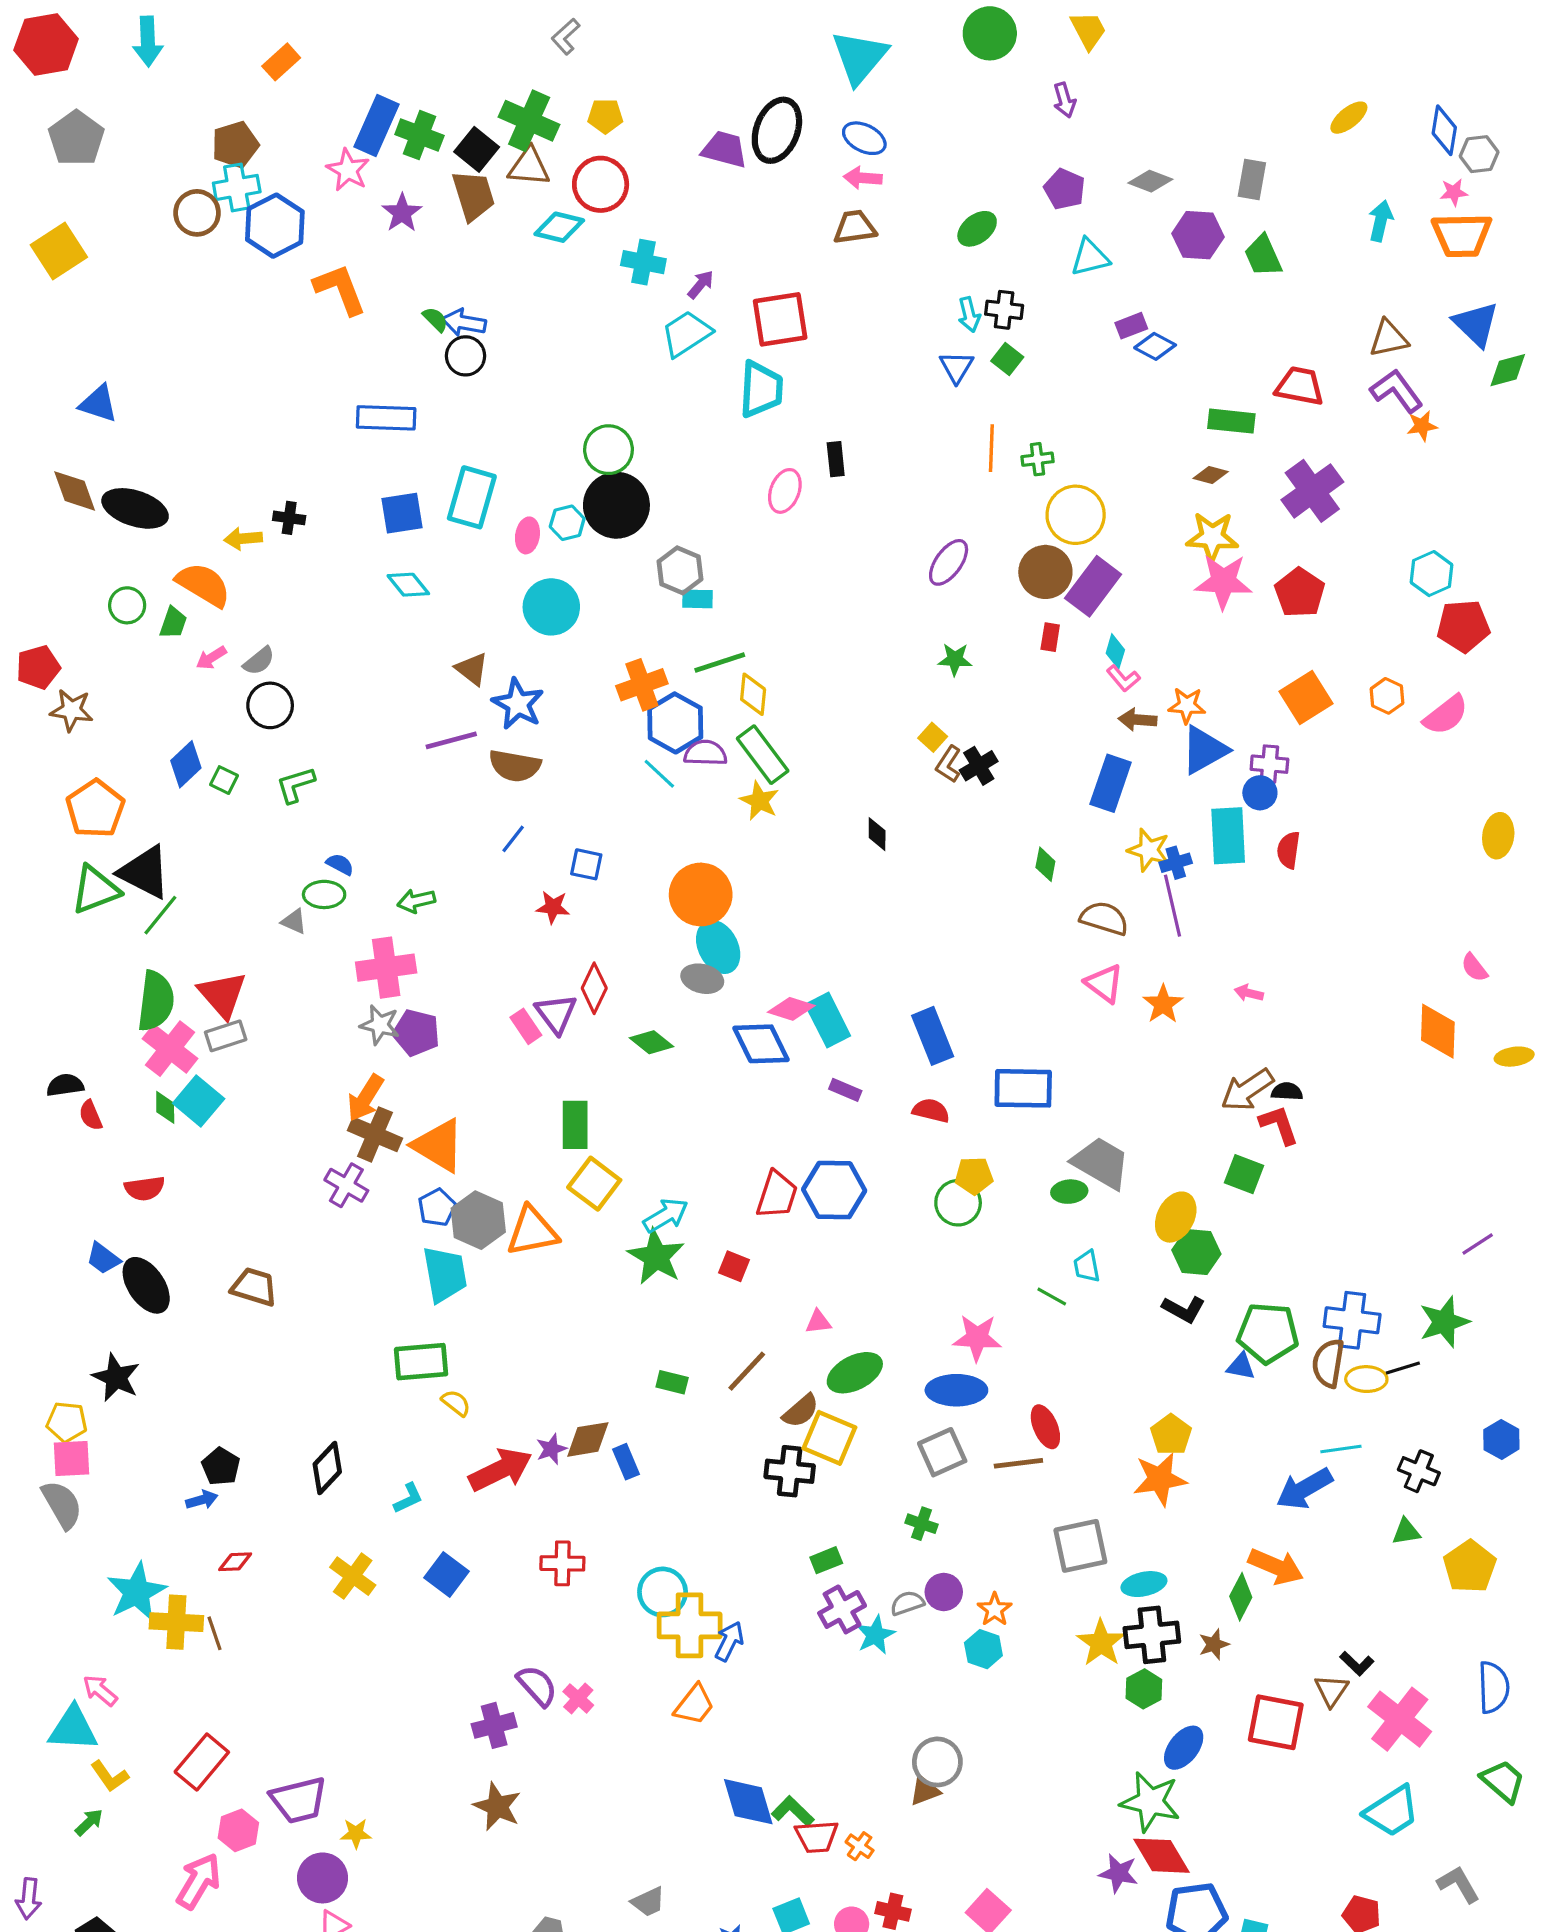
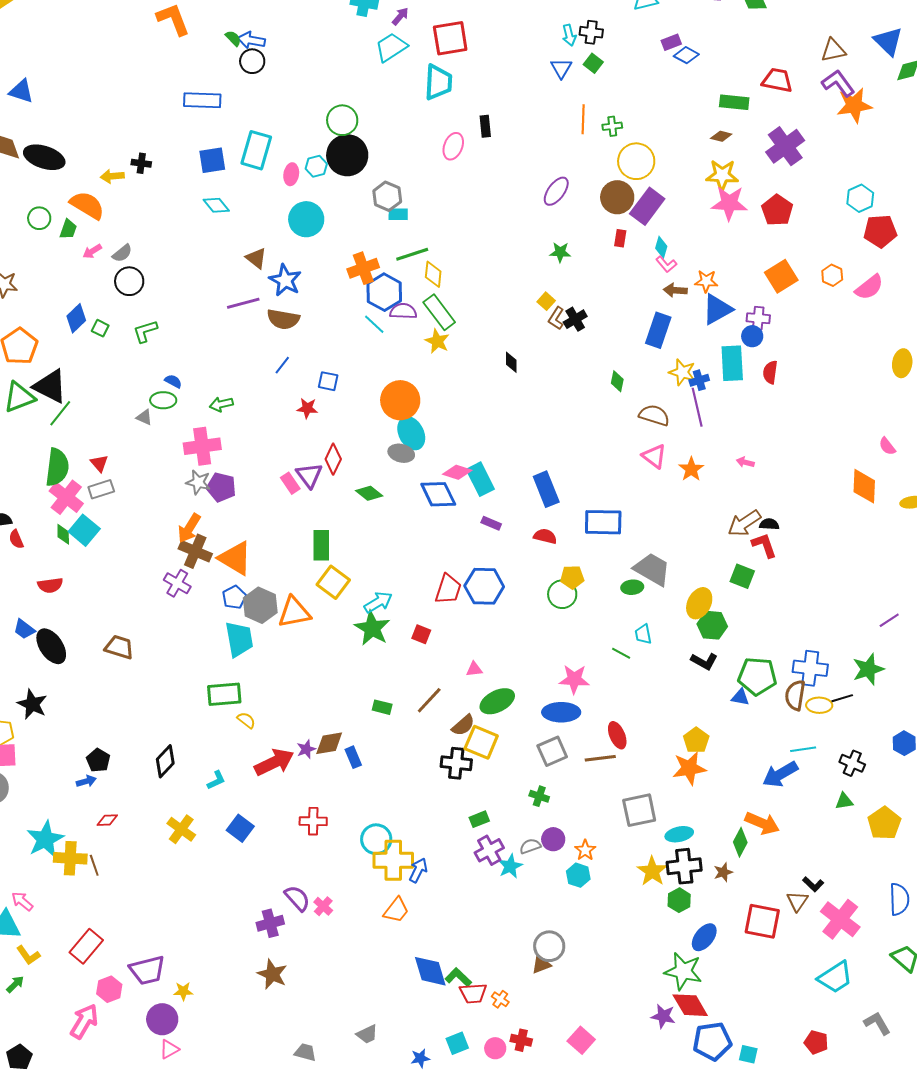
orange star: (1422, 426) -> (854, 105), size x1.8
red triangle: (222, 995) -> (99, 463), size x0.6

